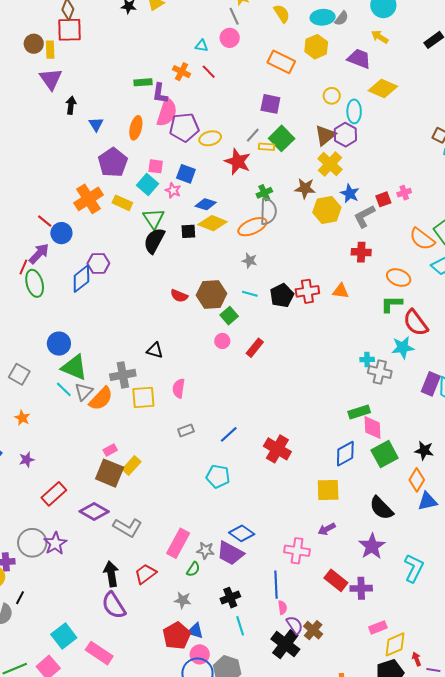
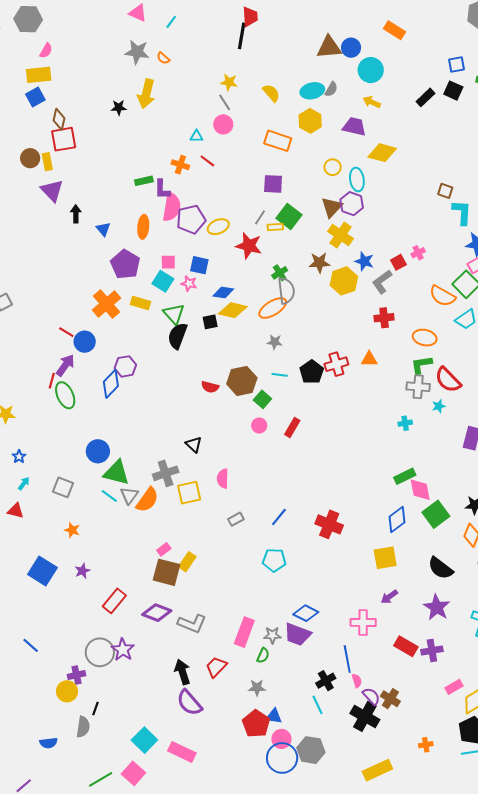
cyan star: (403, 347) -> (439, 406), size x0.6
black triangle: (155, 350) -> (194, 444), turned 36
gray cross: (380, 372) -> (418, 387), moved
black cross: (230, 598) -> (326, 681), moved

